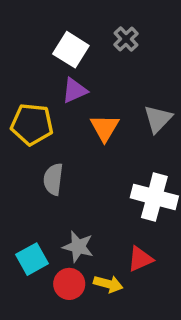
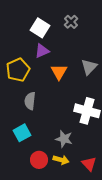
yellow pentagon: (32, 124) -> (18, 70), turned -30
gray star: (78, 247) -> (64, 139), moved
cyan square: (32, 259) -> (22, 133), moved
red triangle: (140, 259) -> (89, 164), moved, turned -49

